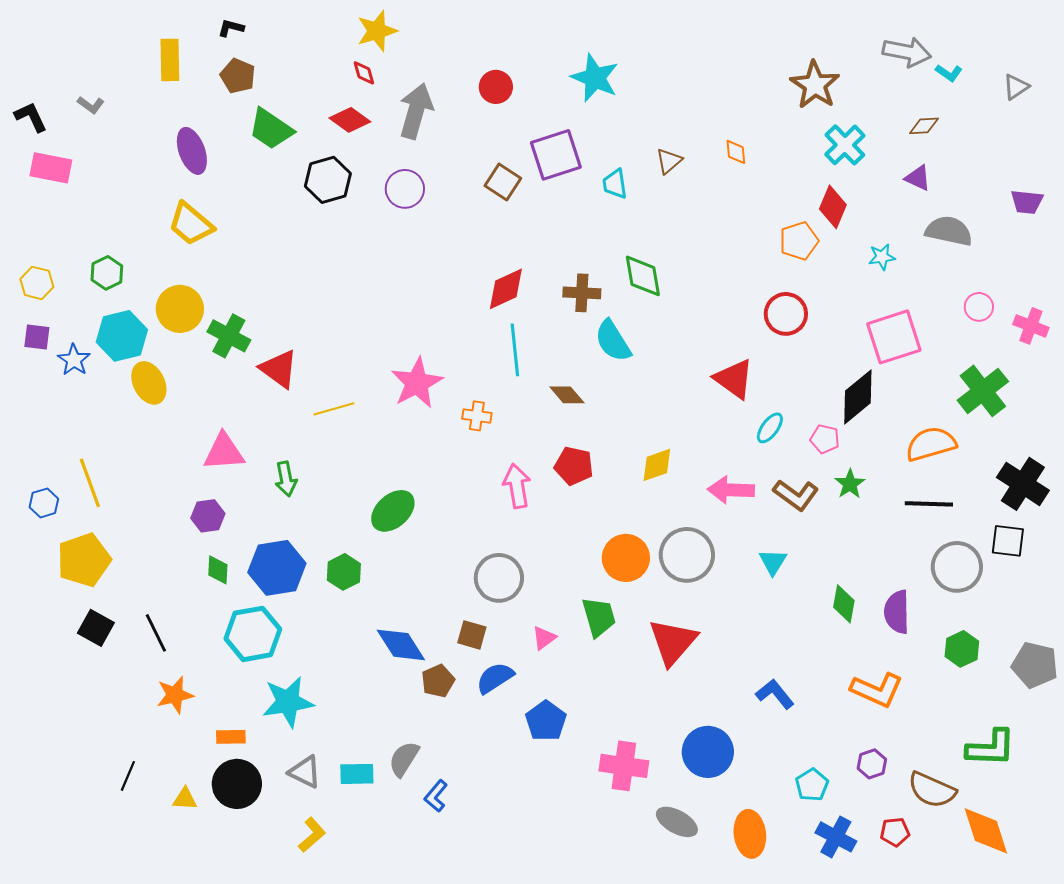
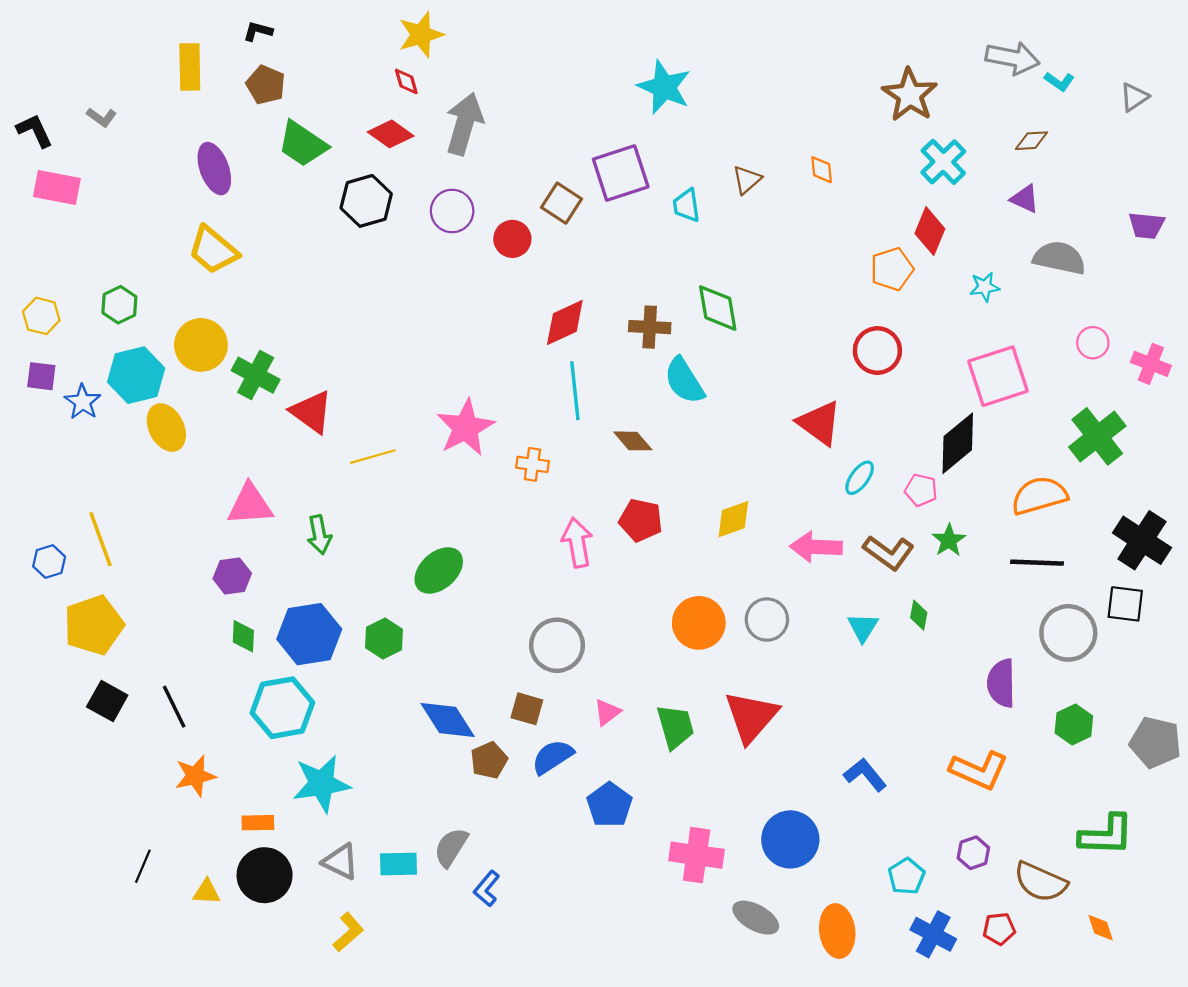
red circle: (496, 87) -> (512, 239), moved
gray circle: (687, 555) -> (767, 620), size x0.7
green diamond: (844, 604) -> (919, 615), moved, size x0.7
green trapezoid: (599, 617) -> (675, 727), moved
orange diamond: (986, 831) -> (1101, 928), size x0.5

